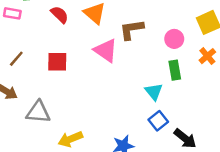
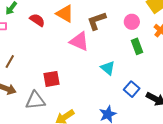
red square: (57, 62) -> (52, 79), moved
cyan triangle: (154, 92) -> (108, 68), moved

